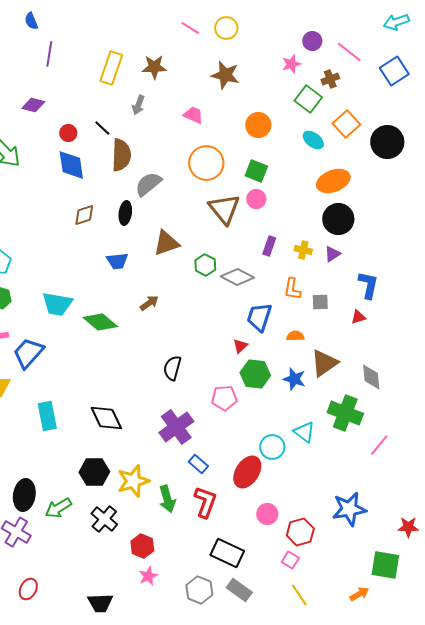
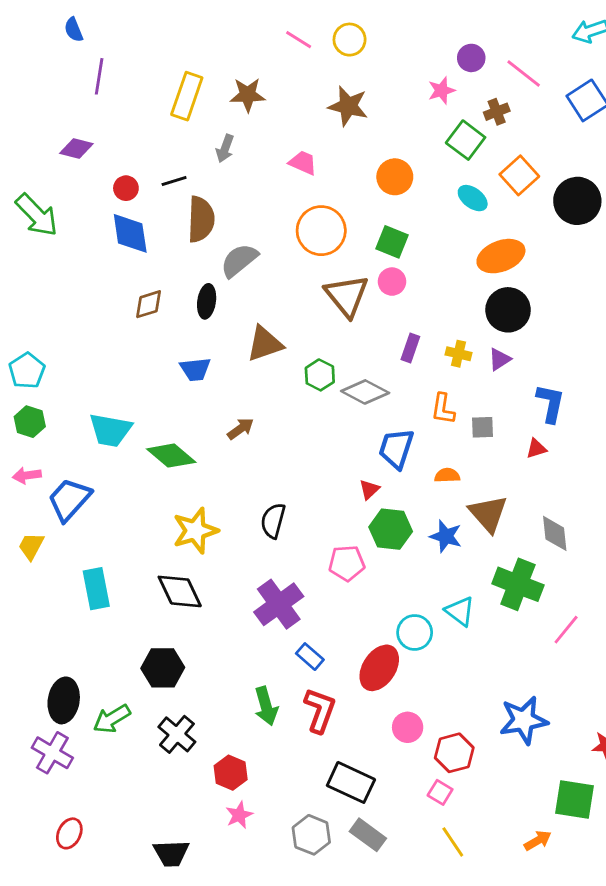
black line: (102, 128) -> (174, 181), turned -60
brown triangle: (324, 363) -> (488, 514), turned -36
yellow star: (133, 481) -> (195, 531), moved

